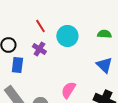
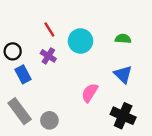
blue rectangle: (17, 65) -> (23, 74), turned -35
pink semicircle: (68, 90) -> (90, 93), moved

